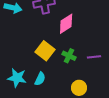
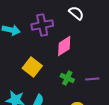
yellow square: (45, 51) -> (32, 67), moved

